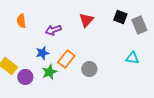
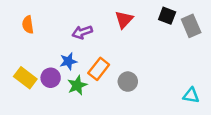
orange semicircle: (21, 21) -> (28, 25), moved
cyan triangle: (132, 58) -> (191, 95), moved
purple circle: (25, 77) -> (51, 78), moved

